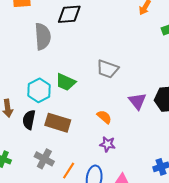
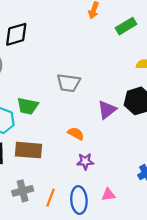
purple triangle: (137, 101) -> (107, 110), turned 42
gray cross: (44, 159) -> (23, 191), turned -30

